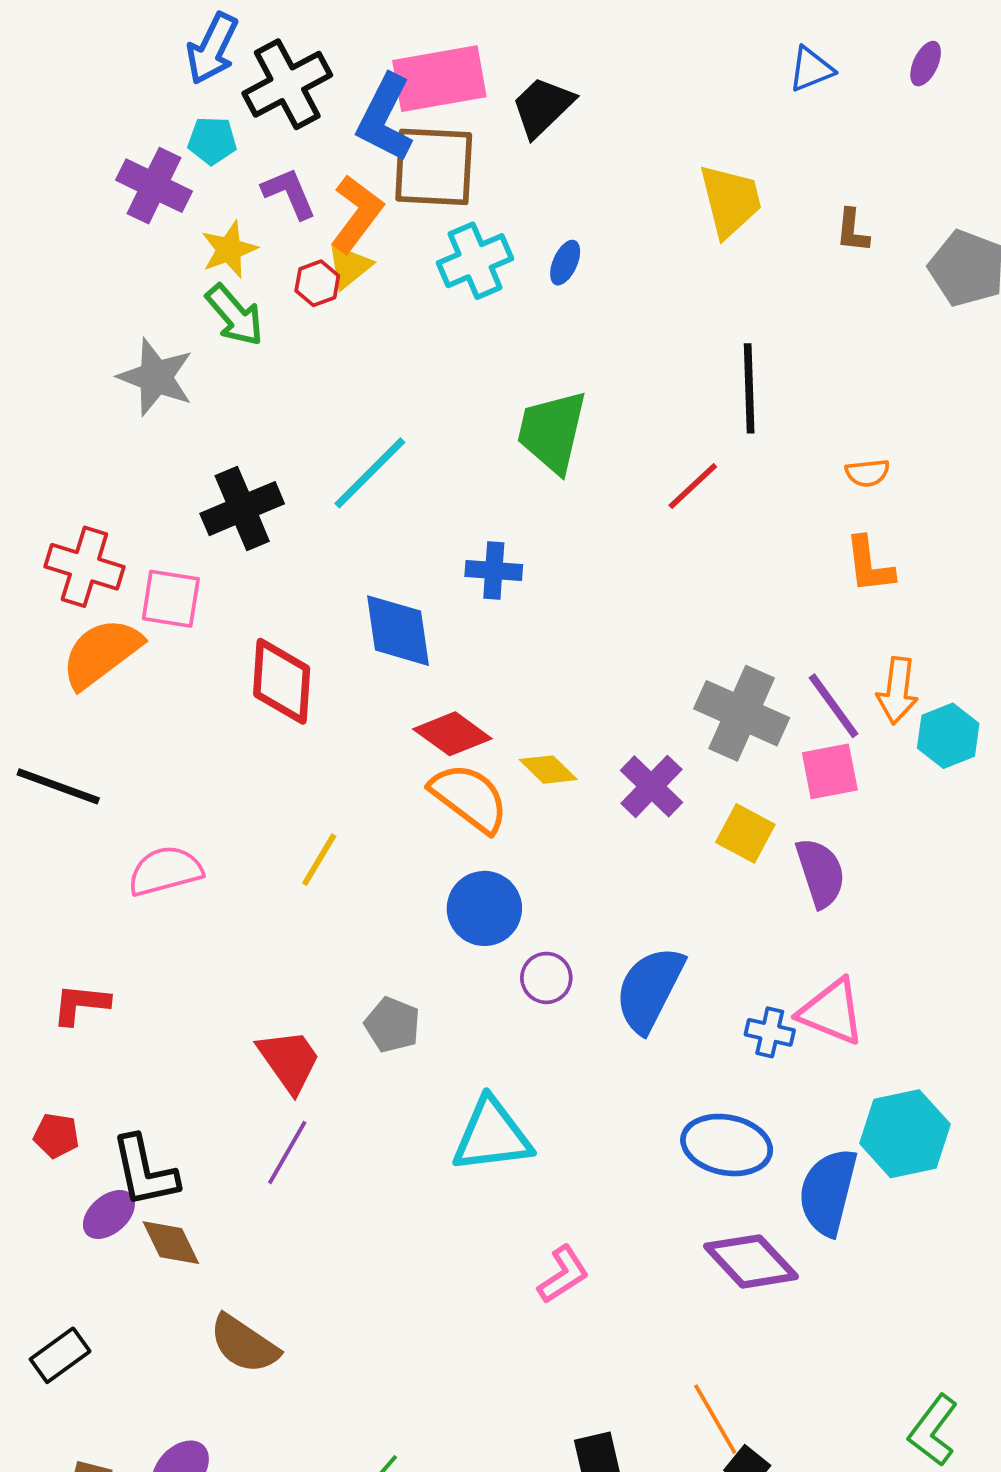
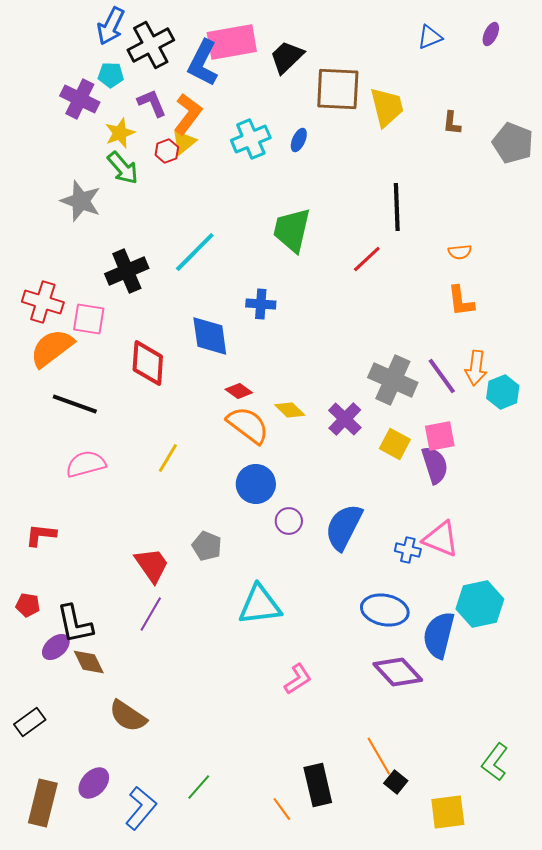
brown square: (434, 167) -> (338, 89), moved
red diamond: (452, 734) -> (239, 391), size x0.7
pink square: (830, 771) -> (440, 436), moved
black line: (58, 786) -> (75, 404), moved

